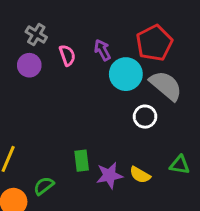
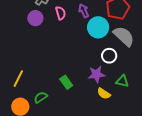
green rectangle: (82, 161) -> (66, 82), turned -32
green triangle: (180, 165) -> (122, 81), moved
purple star: (109, 175) -> (96, 74), moved

